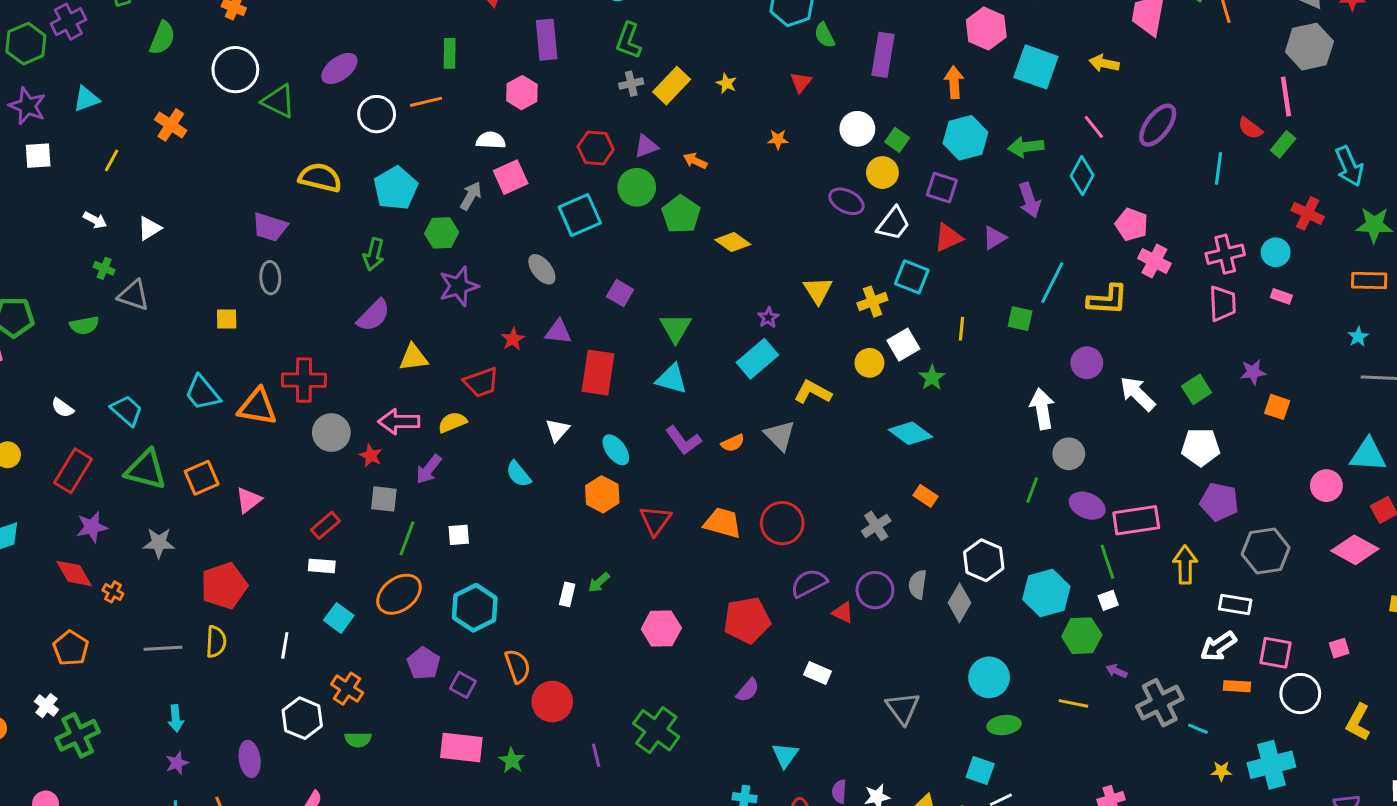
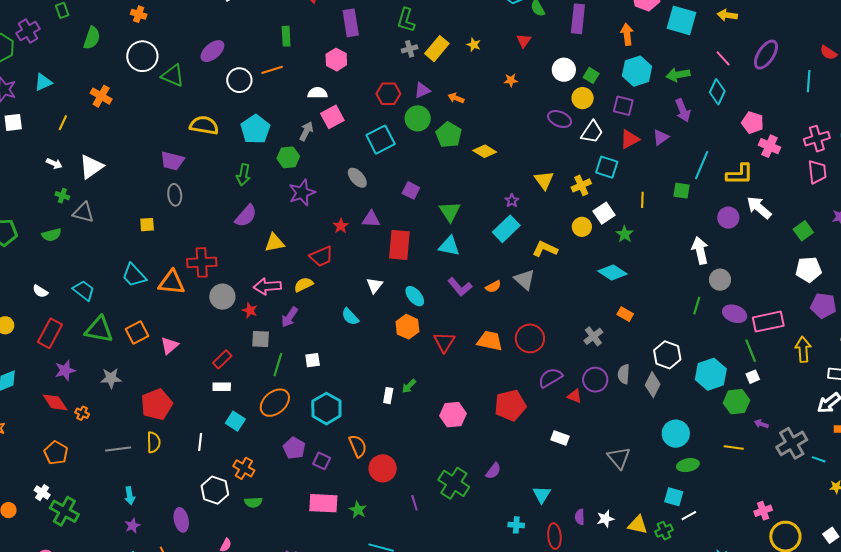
white triangle: (149, 228) -> (91, 167), size x1.5
white arrow: (1137, 394) -> (759, 208), moved
purple semicircle: (748, 690) -> (493, 471), moved
green cross: (78, 735) -> (64, 511), turned -32

